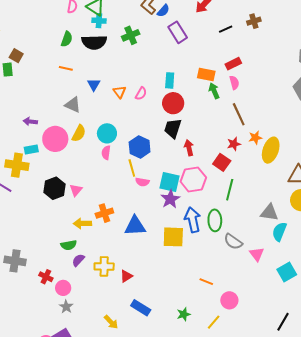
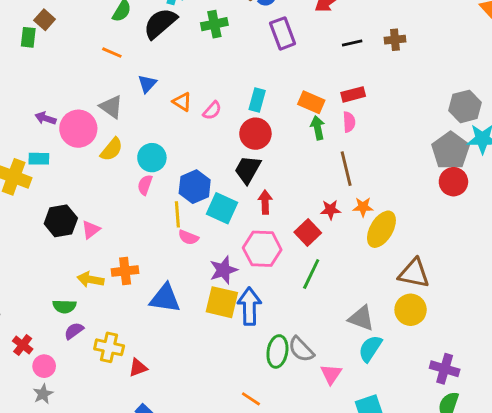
black semicircle: (94, 42) -> (160, 23), turned 130
orange triangle: (120, 92) -> (182, 102), turned -32
pink circle: (55, 139) -> (78, 129), moved
cyan square: (169, 182) -> (222, 208), moved
green ellipse: (215, 220) -> (277, 351), moved
yellow square: (173, 237) -> (222, 302), moved

